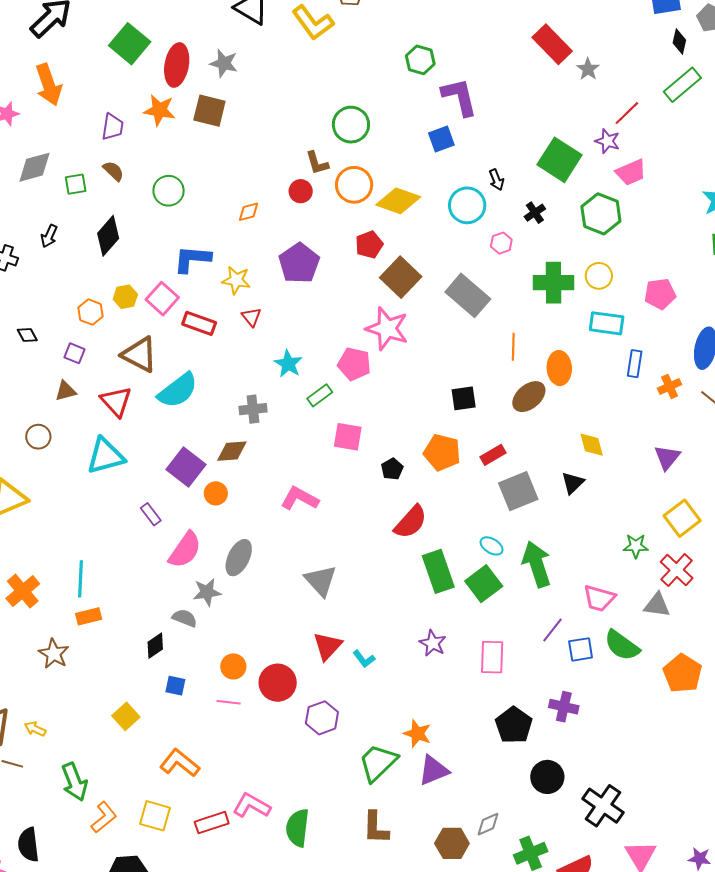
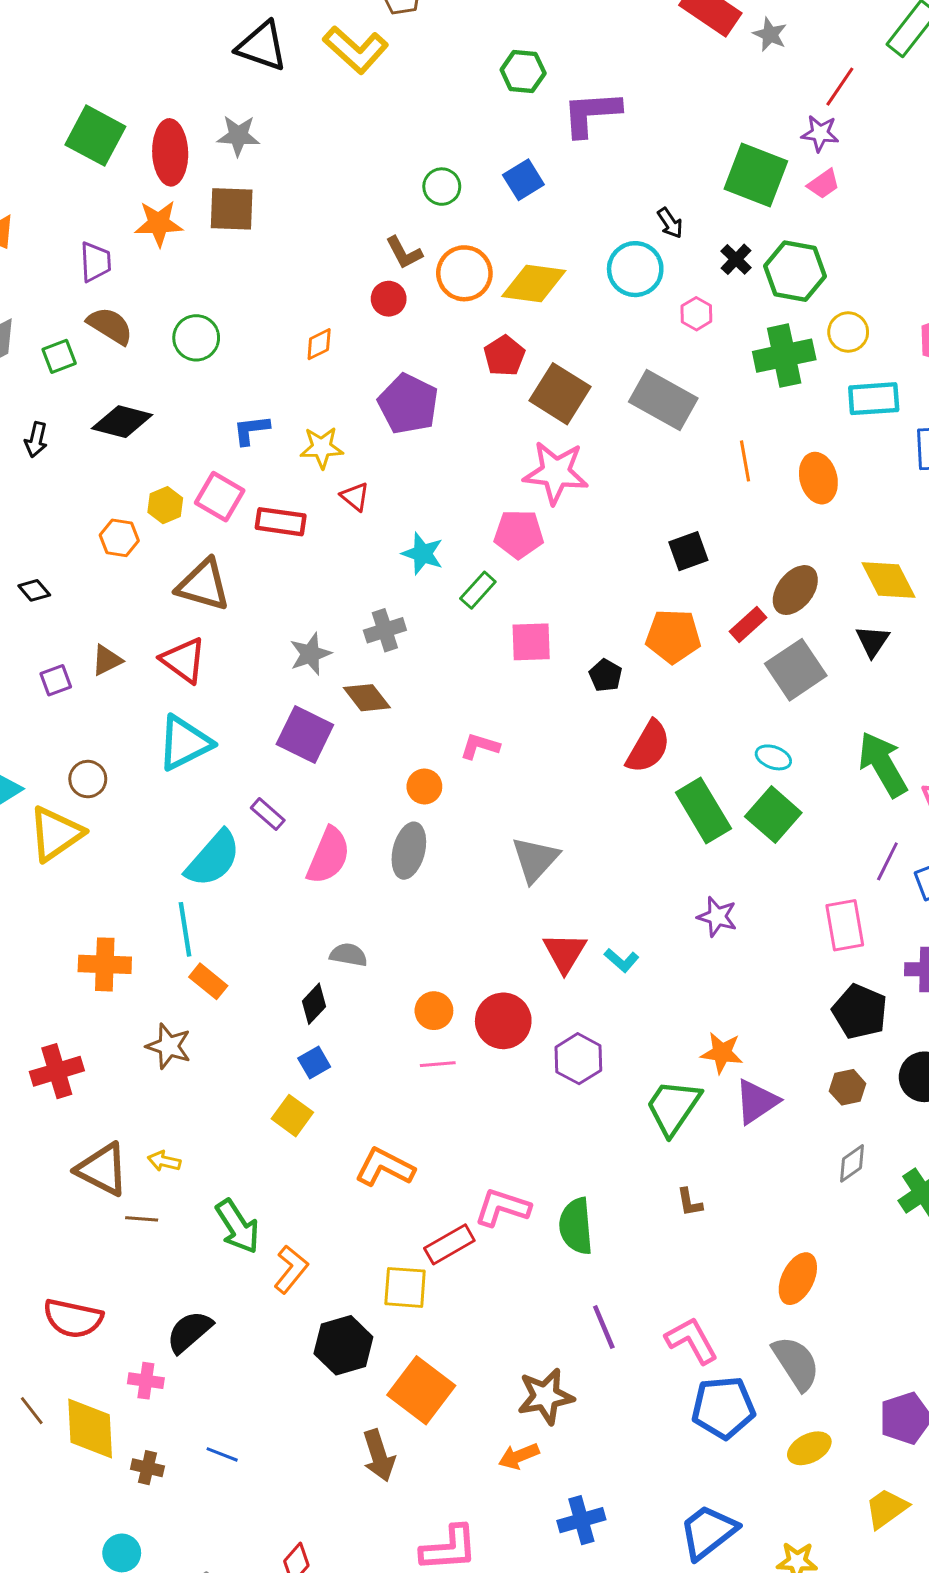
purple L-shape: (459, 97) -> (591, 114), turned -69
green circle: (351, 125) -> (442, 187), size x0.7
blue square: (441, 139) -> (523, 180), moved
brown semicircle: (113, 171) -> (110, 326), size x1.4
pink trapezoid: (631, 172) -> (823, 184), moved, size x0.7
green hexagon: (601, 214) -> (795, 271), moved
black diamond: (108, 236) -> (122, 422), turned 75
blue L-shape: (192, 259) -> (251, 430), size x0.7
purple square: (74, 353) -> (56, 680), moved, turned -30
cyan semicircle: (178, 390) -> (213, 859), moved
brown ellipse: (529, 397) -> (795, 590), moved
brown circle: (38, 437) -> (88, 779), moved
yellow diamond: (592, 445) -> (888, 580), size x1.4
brown diamond: (232, 451) -> (367, 698), turned 68
orange circle: (216, 493) -> (424, 786), moved
pink L-shape: (300, 499) -> (480, 746), size x0.7
green arrow: (537, 564) -> (883, 764), moved
gray triangle: (321, 581) -> (535, 859), turned 36
orange cross: (23, 591) -> (105, 964), turned -36
gray star: (207, 592) -> (310, 654), moved
orange rectangle: (89, 616) -> (208, 981), turned 65
pink rectangle: (492, 657) -> (845, 925), moved
blue square: (175, 686) -> (314, 1062), moved, turned -30
yellow square: (155, 816) -> (405, 1287), moved
brown L-shape: (376, 828) -> (690, 1202), size x0.6
brown hexagon: (452, 843) -> (848, 1087), moved, size x0.7
black semicircle: (28, 845) -> (189, 1332), turned 68

